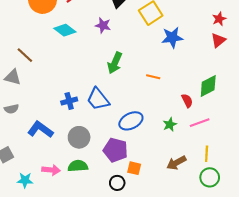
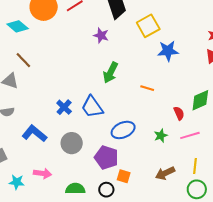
cyan diamond: (65, 30) -> (18, 26), moved
blue cross: (69, 101) -> (64, 107), turned -35
green semicircle: (78, 166) -> (75, 189), moved

